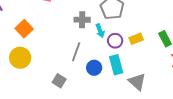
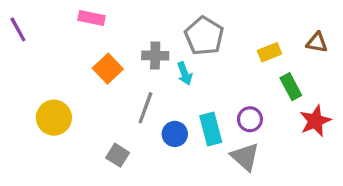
orange square: (24, 29) -> (108, 69), moved
yellow rectangle: (136, 39) -> (270, 52), moved
purple circle: (115, 41) -> (250, 119), moved

